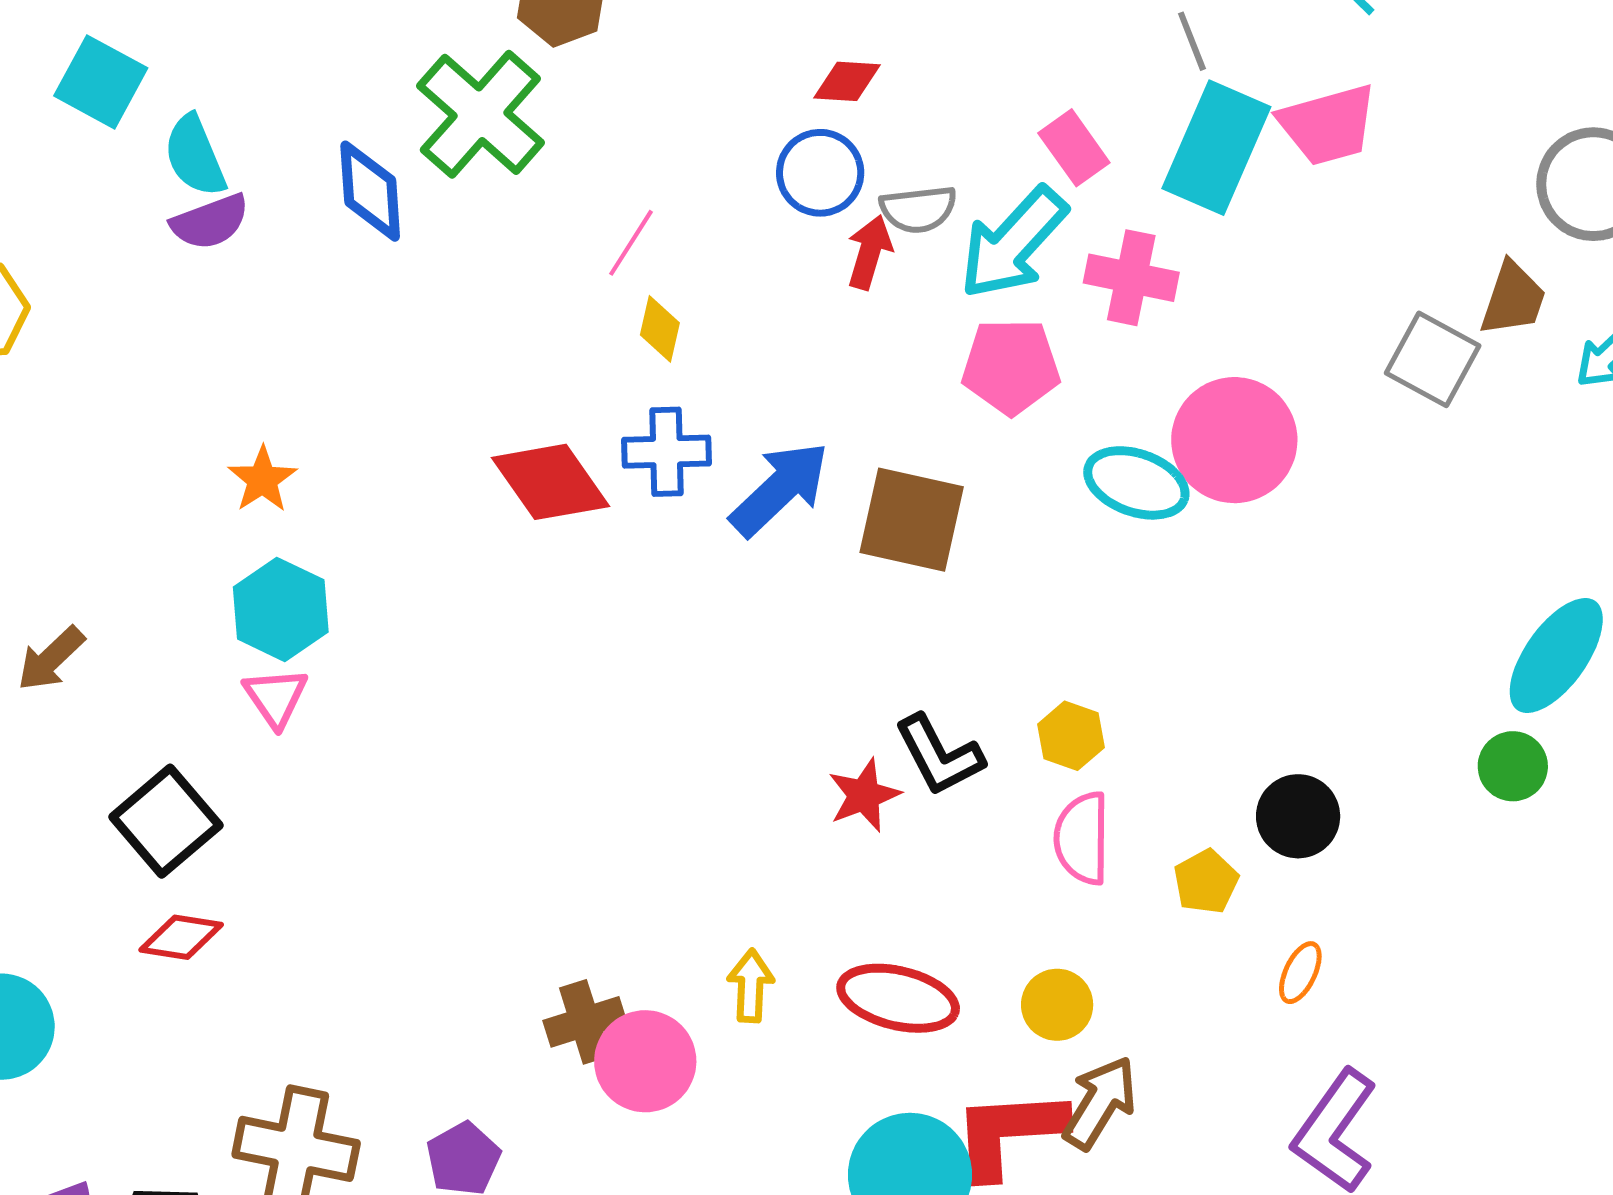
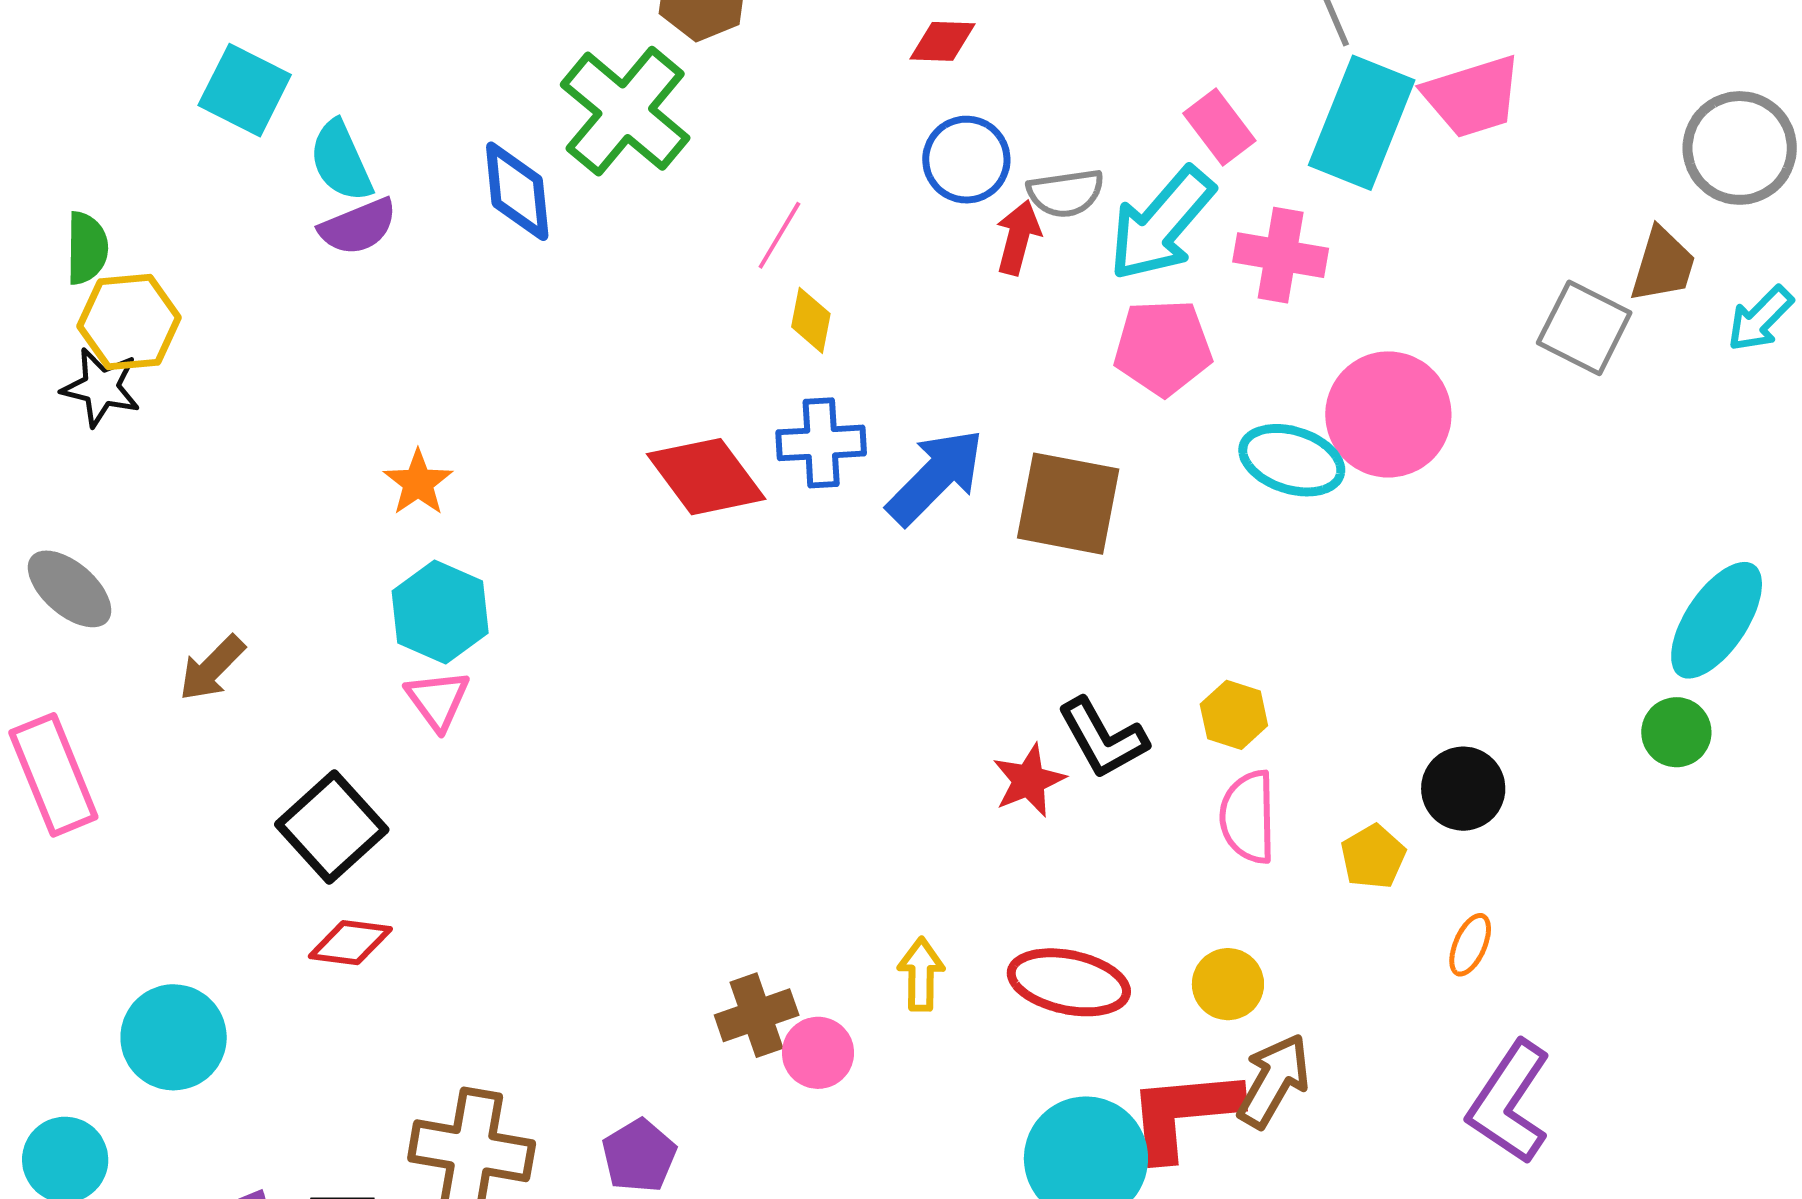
red diamond: (847, 81) -> (942, 41), moved
pink circle: (645, 1061) -> (818, 1053), size x0.7

